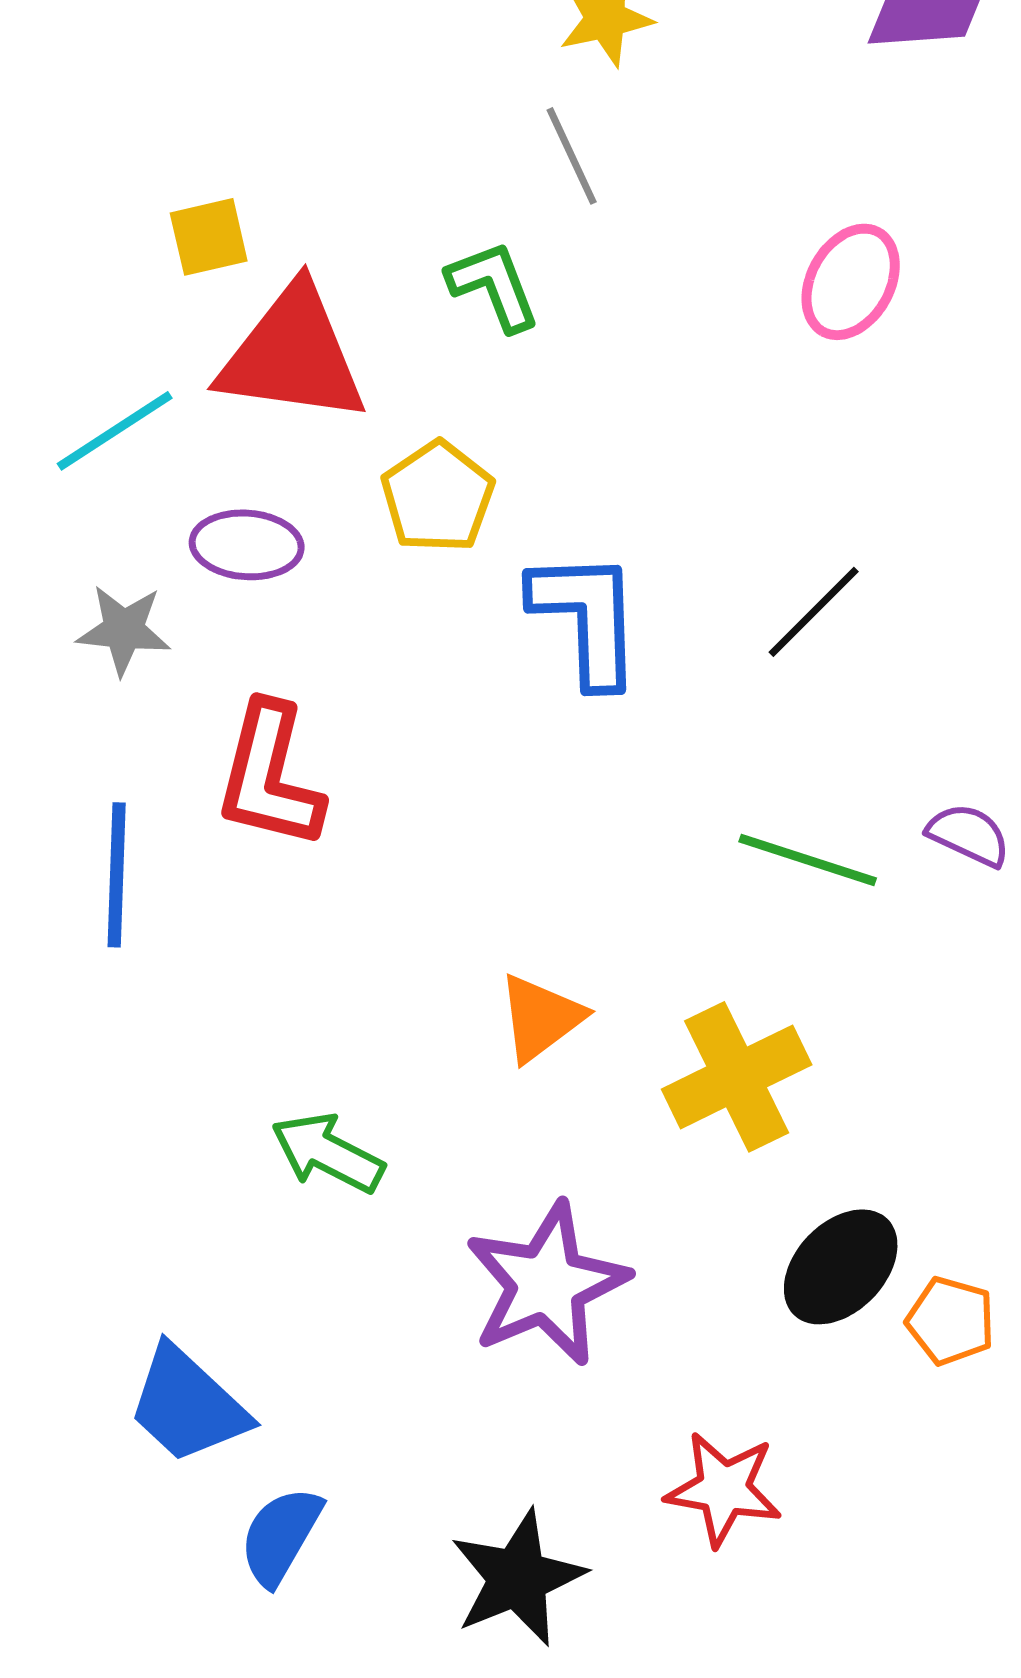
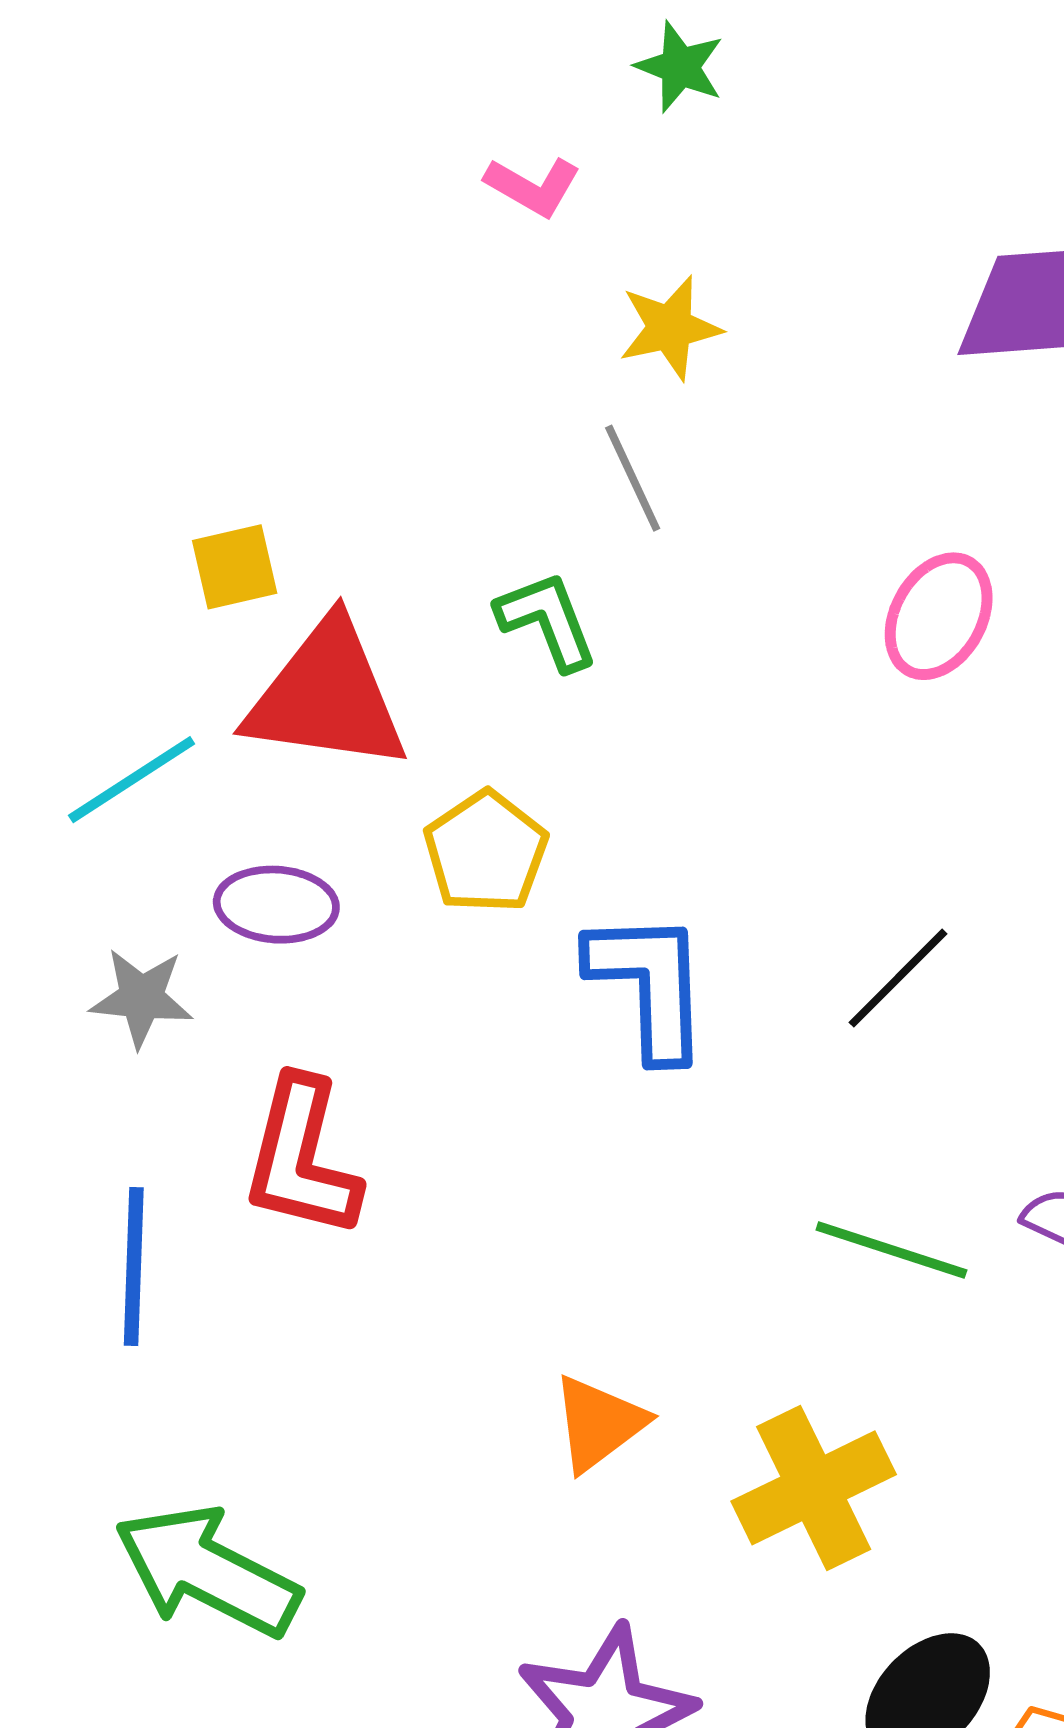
green arrow: (328, 1153) -> (207, 1571), moved, size x1.5

